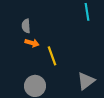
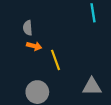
gray triangle: (86, 81) -> (92, 87), turned 36

